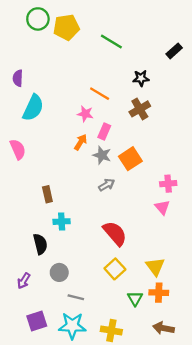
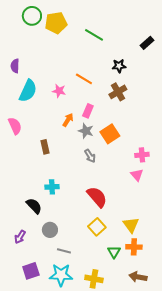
pink star: (85, 114) -> (59, 91), moved
gray arrow: (107, 185) -> (90, 156), turned 88
brown rectangle: (47, 194) -> (45, 147), moved
black semicircle: (40, 244) -> (34, 206), turned -30

